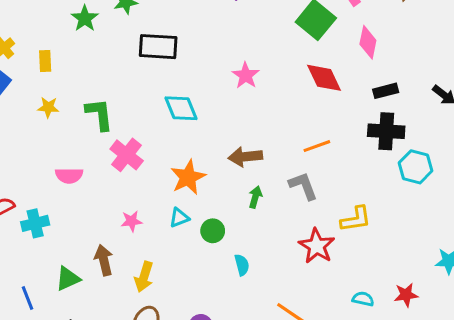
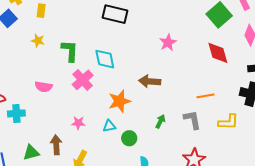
cyan diamond: (181, 108) -> (105, 59), moved
brown arrow: (245, 157) -> (150, 81), moved
yellow L-shape: (356, 219) -> (228, 122), moved

